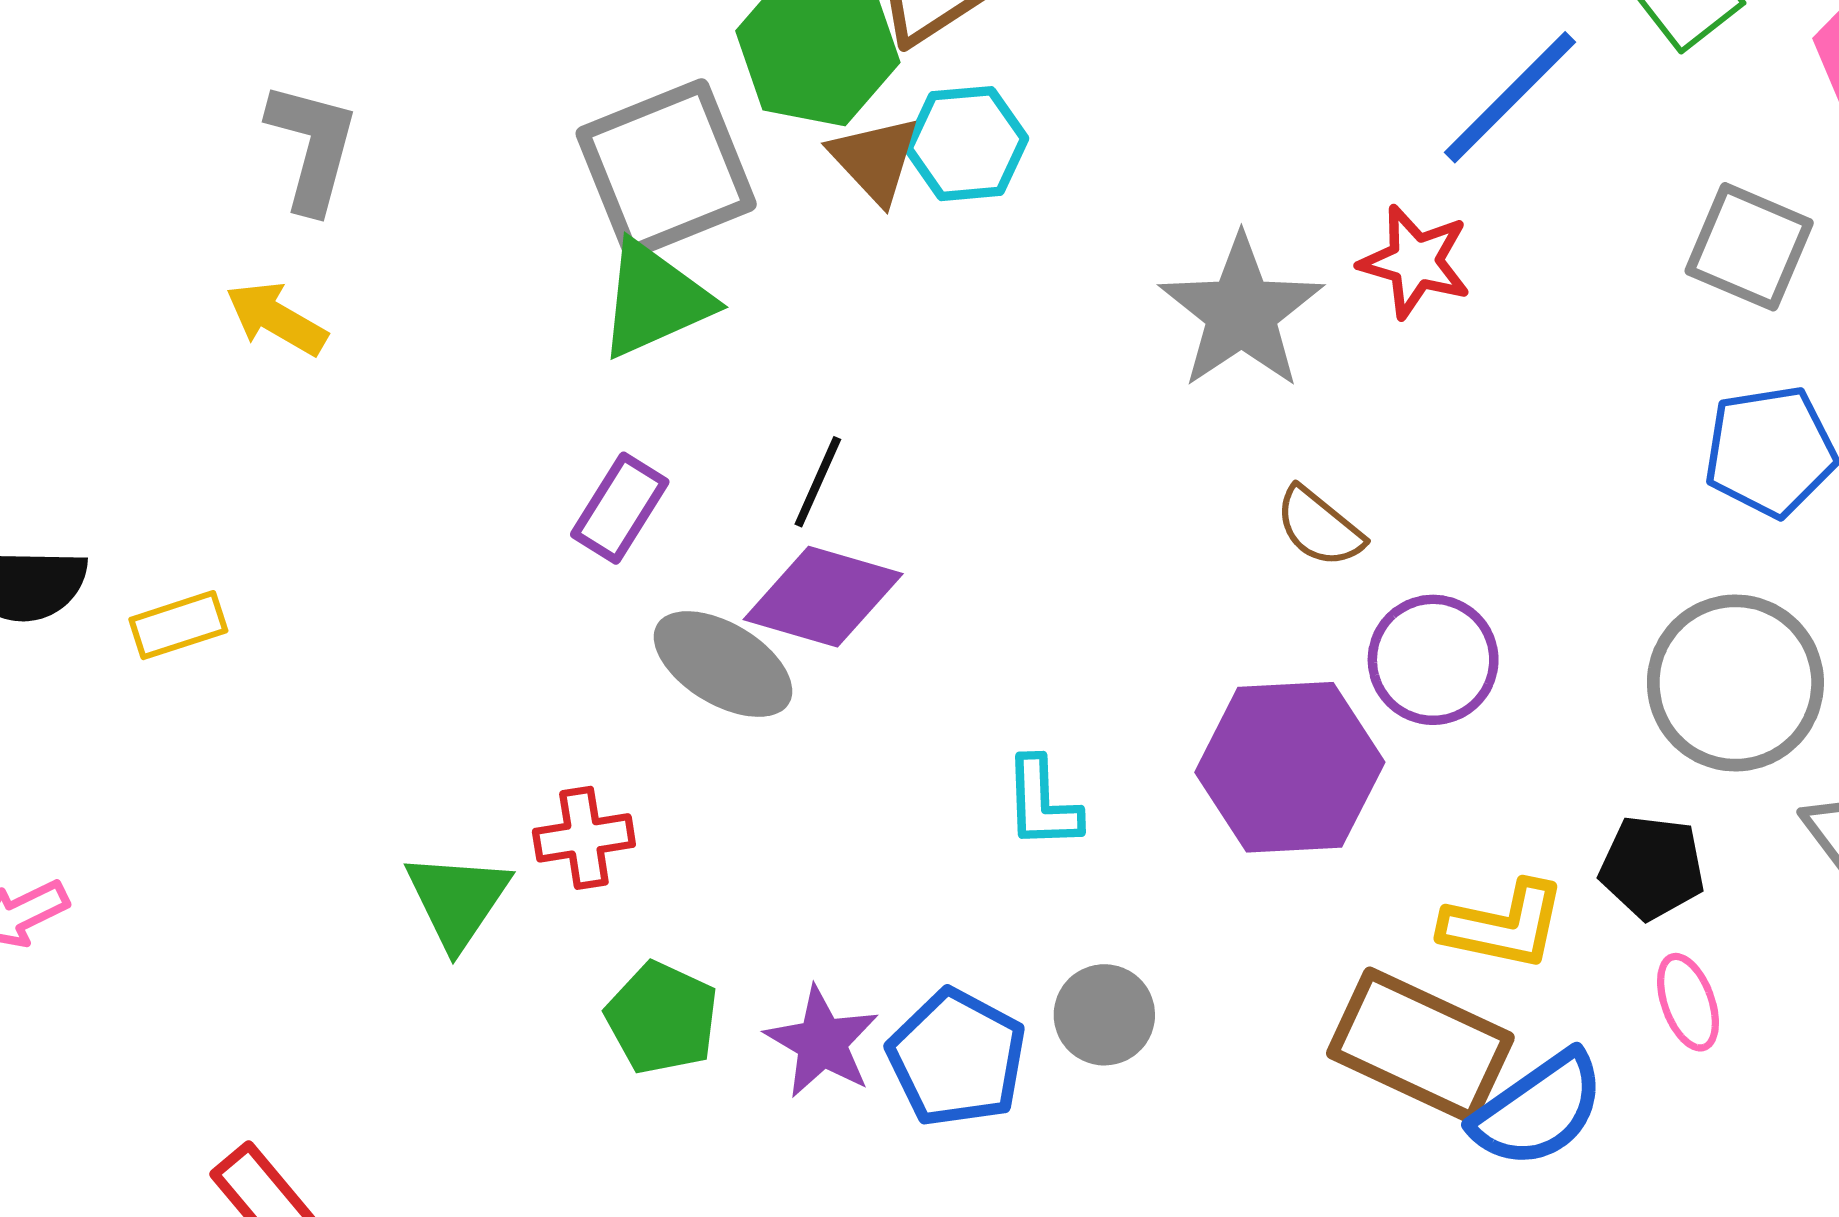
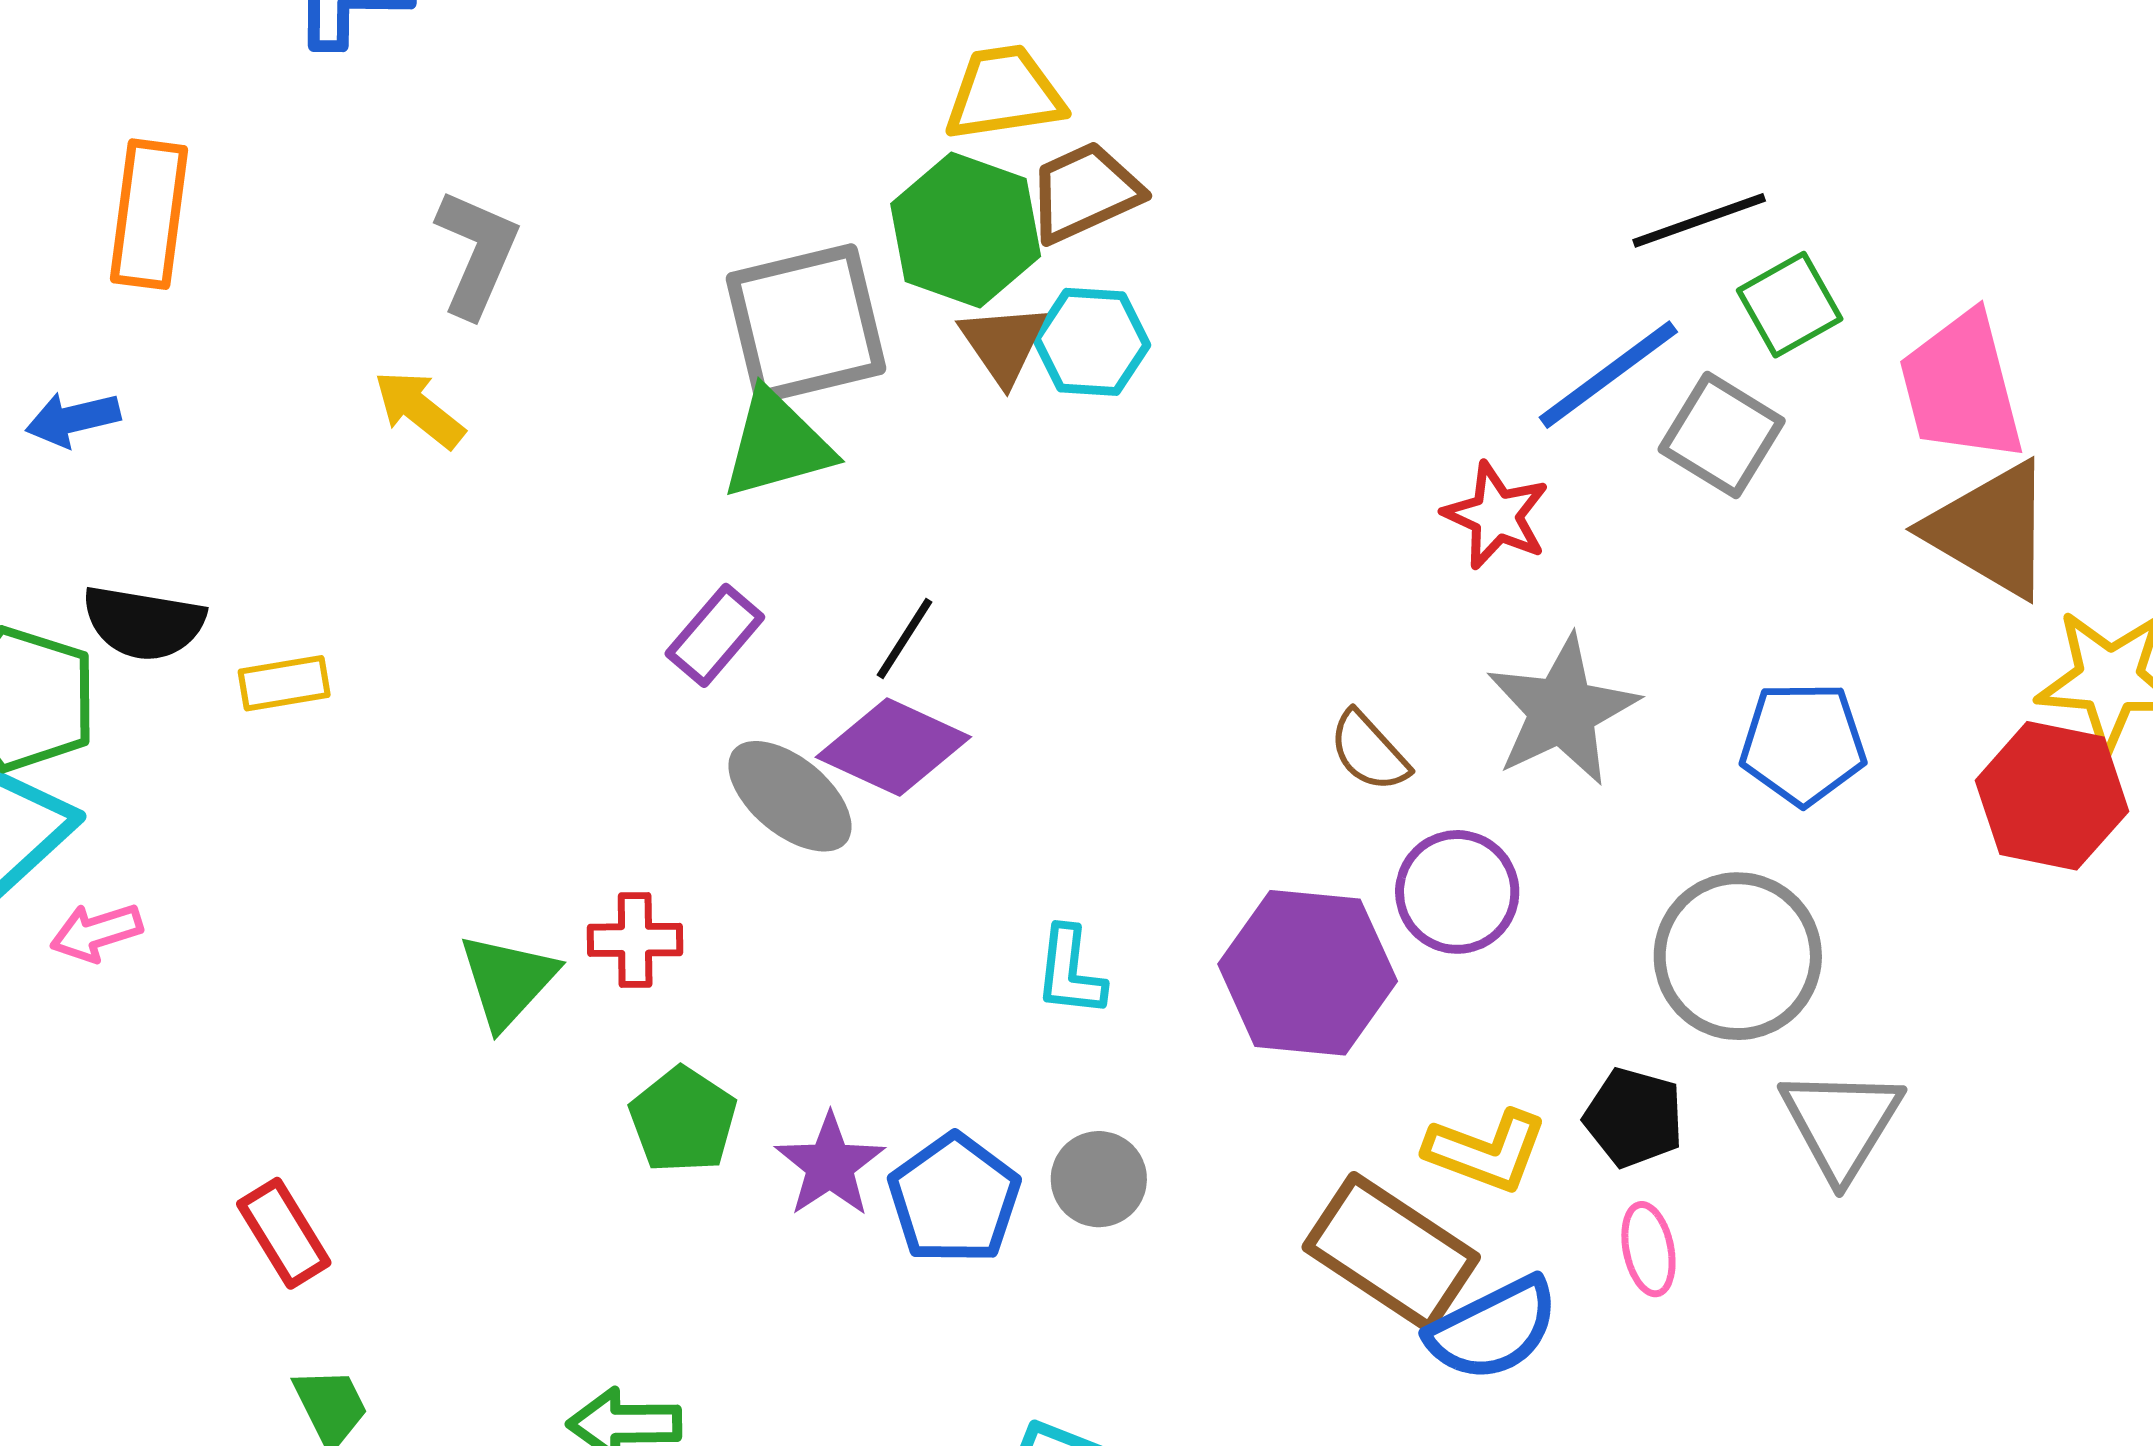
gray square: (1749, 247) -> (1722, 435), moved
gray star: (1241, 312) -> (1562, 710), moved

